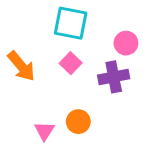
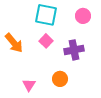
pink circle: (126, 43) -> (83, 16), moved
orange circle: (78, 122) -> (60, 79), moved

